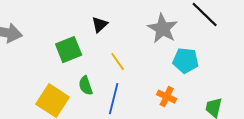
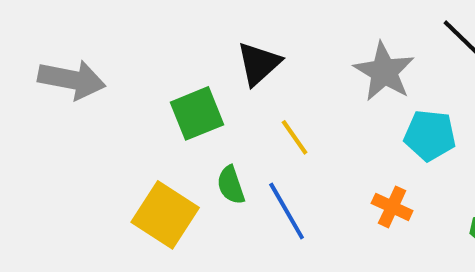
black triangle: (100, 25) -> (259, 64), size x1.4
blue line: (114, 99) -> (287, 211), turned -44

